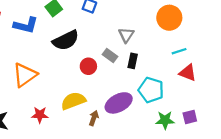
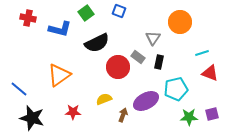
orange circle: (169, 18) -> (180, 22), moved
red circle: (88, 66) -> (118, 67), size x1.5
cyan pentagon: (151, 90) -> (176, 89), turned -30
yellow semicircle: (73, 101) -> (104, 99), size x0.7

